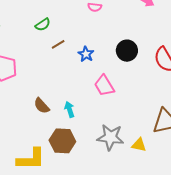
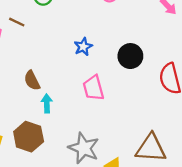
brown line: (58, 44) -> (17, 22), moved, turned 40
brown semicircle: (42, 106) -> (32, 80), moved

